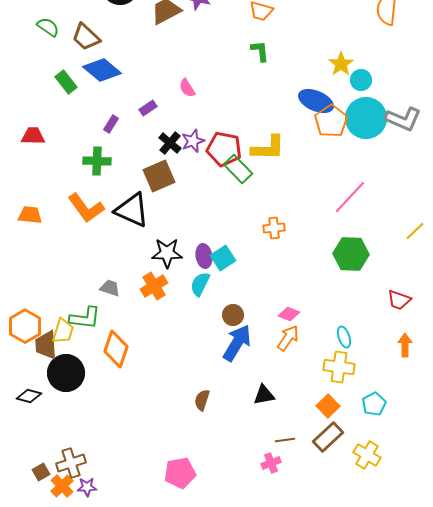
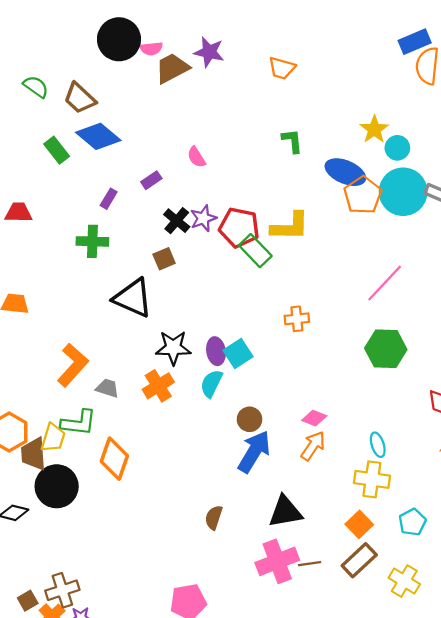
green L-shape: (260, 51) -> (292, 141), moved
brown square: (159, 176) -> (164, 259), size x0.6
orange L-shape: (86, 208) -> (73, 365), moved, turned -102
black triangle: (264, 395) -> (285, 512), size x1.4
pink cross: (271, 463) -> (277, 561), moved, size x1.8

